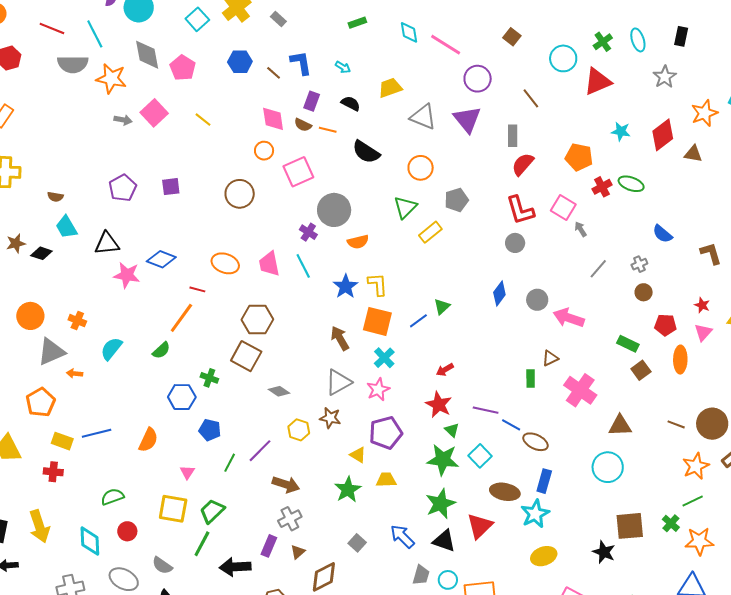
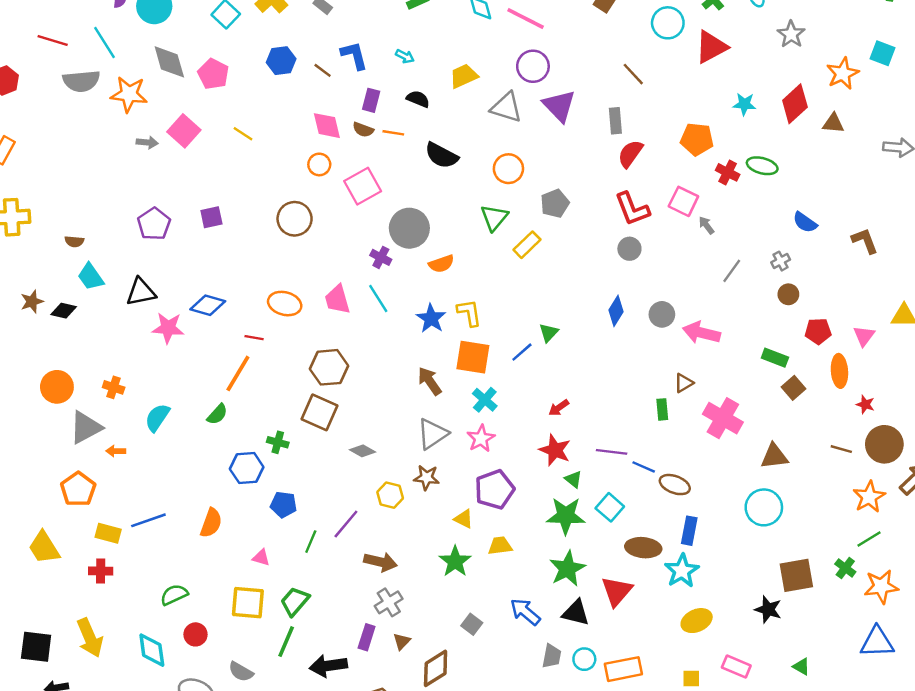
purple circle: (478, 79) -> (533, 66), moved
red cross: (602, 187) -> (728, 172), turned -30
red star: (702, 305) -> (865, 404), moved
pink triangle: (187, 472) -> (261, 557), turned -42

